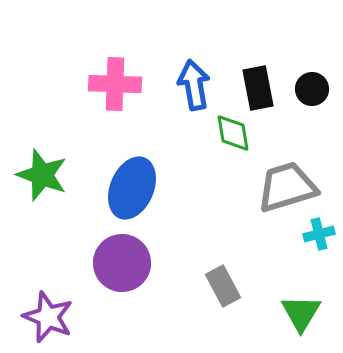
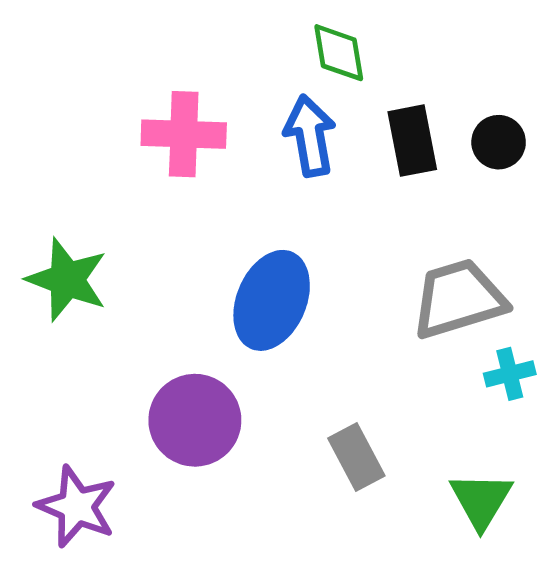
green diamond: (233, 133) -> (339, 53), moved
blue ellipse: (132, 188) -> (272, 300), moved

